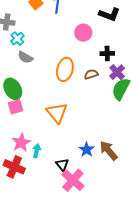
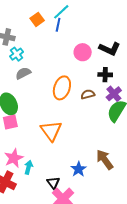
black L-shape: (109, 14) -> (110, 49), moved
gray semicircle: (25, 57) -> (23, 73), turned 119
brown arrow: (109, 151) -> (105, 160), moved

